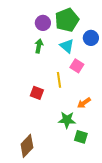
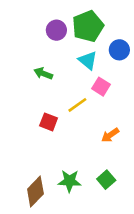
green arrow: (39, 46) -> (43, 73), moved, turned -80
yellow line: (59, 80) -> (77, 105), turned 63
green star: (67, 120) -> (70, 181), moved
green square: (81, 137) -> (106, 180), turned 32

